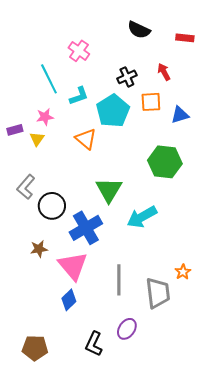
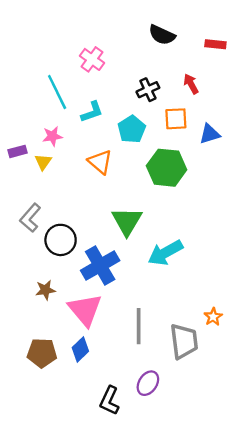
cyan pentagon: (113, 111) -> (132, 129), size x0.7
green hexagon: (165, 162) -> (167, 168), moved
brown pentagon: (35, 348) -> (42, 353), moved

